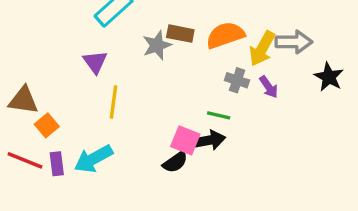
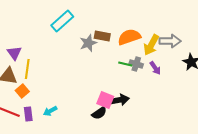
purple triangle: (95, 62) -> (14, 53), moved
yellow line: (114, 102) -> (27, 69), moved
green line: (219, 115) -> (125, 64), moved
cyan arrow: (93, 159) -> (50, 111), size x0.6

